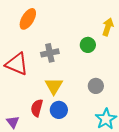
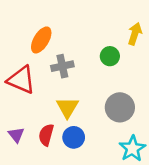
orange ellipse: (28, 19) -> (41, 40), moved
gray circle: (96, 86) -> (120, 107), size x1.5
purple triangle: (13, 122) -> (16, 135), moved

